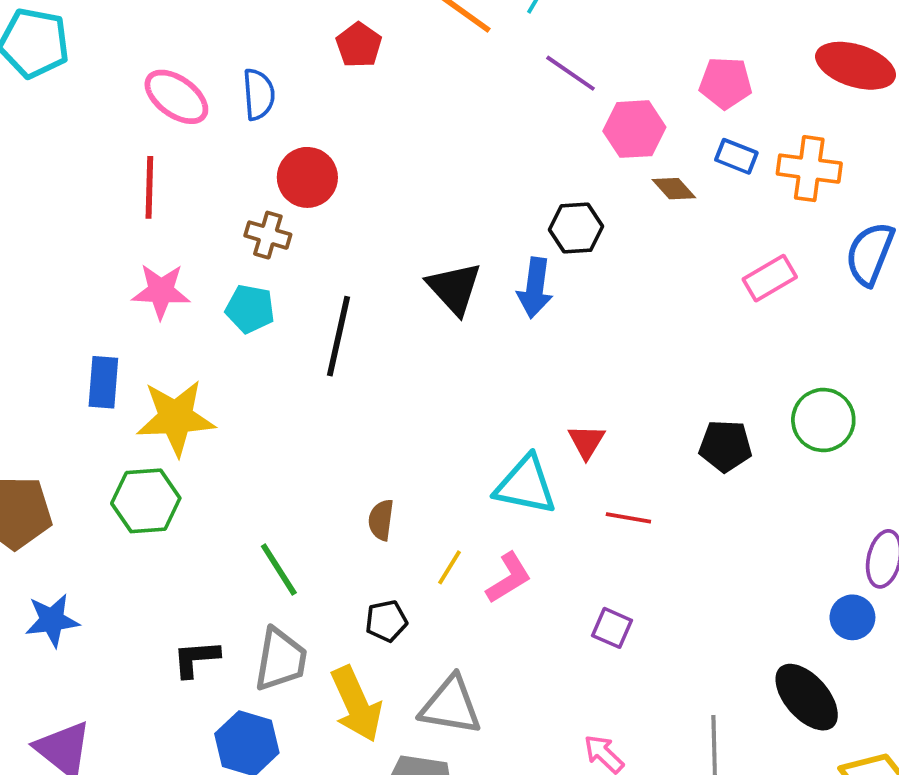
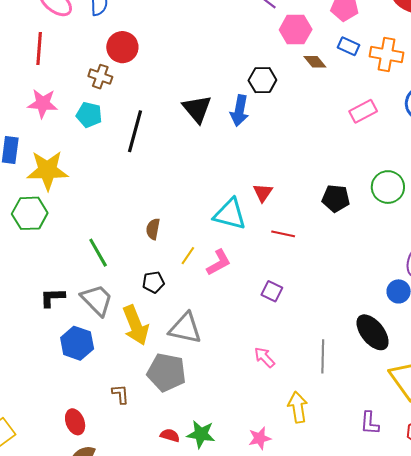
gray trapezoid: (281, 660) -> (97, 300), turned -57

